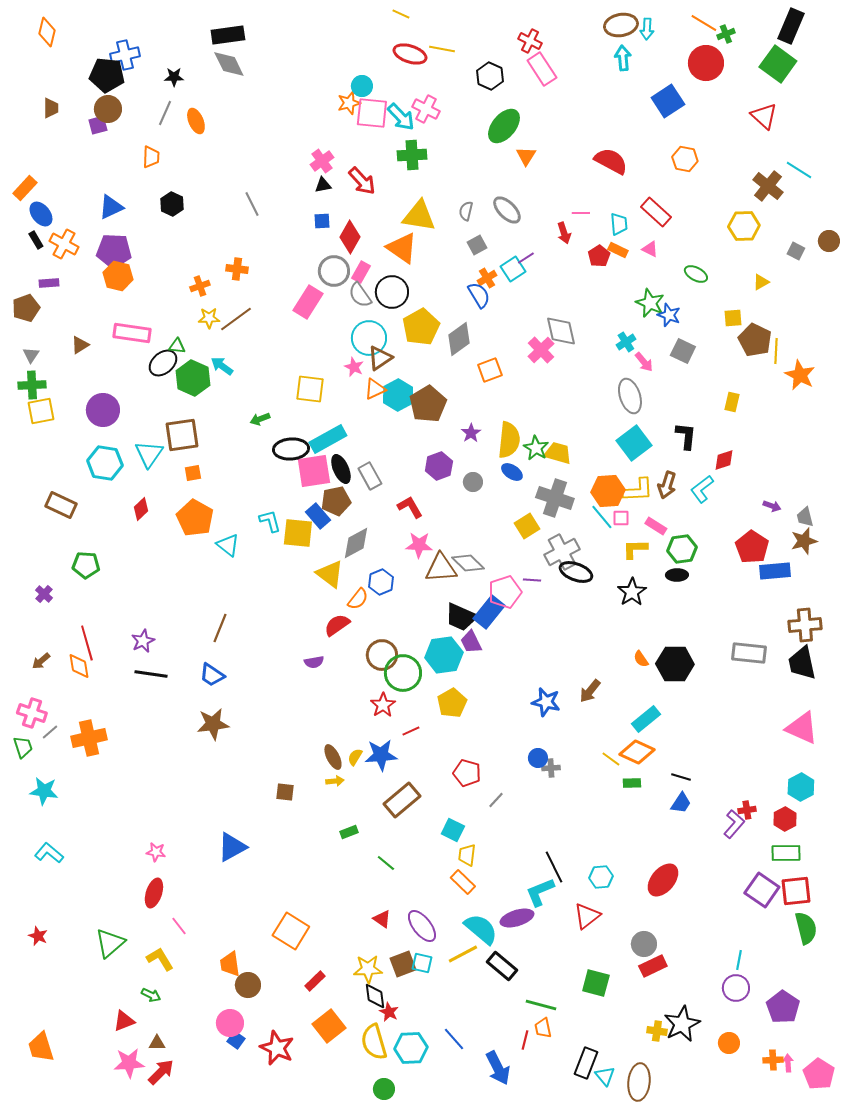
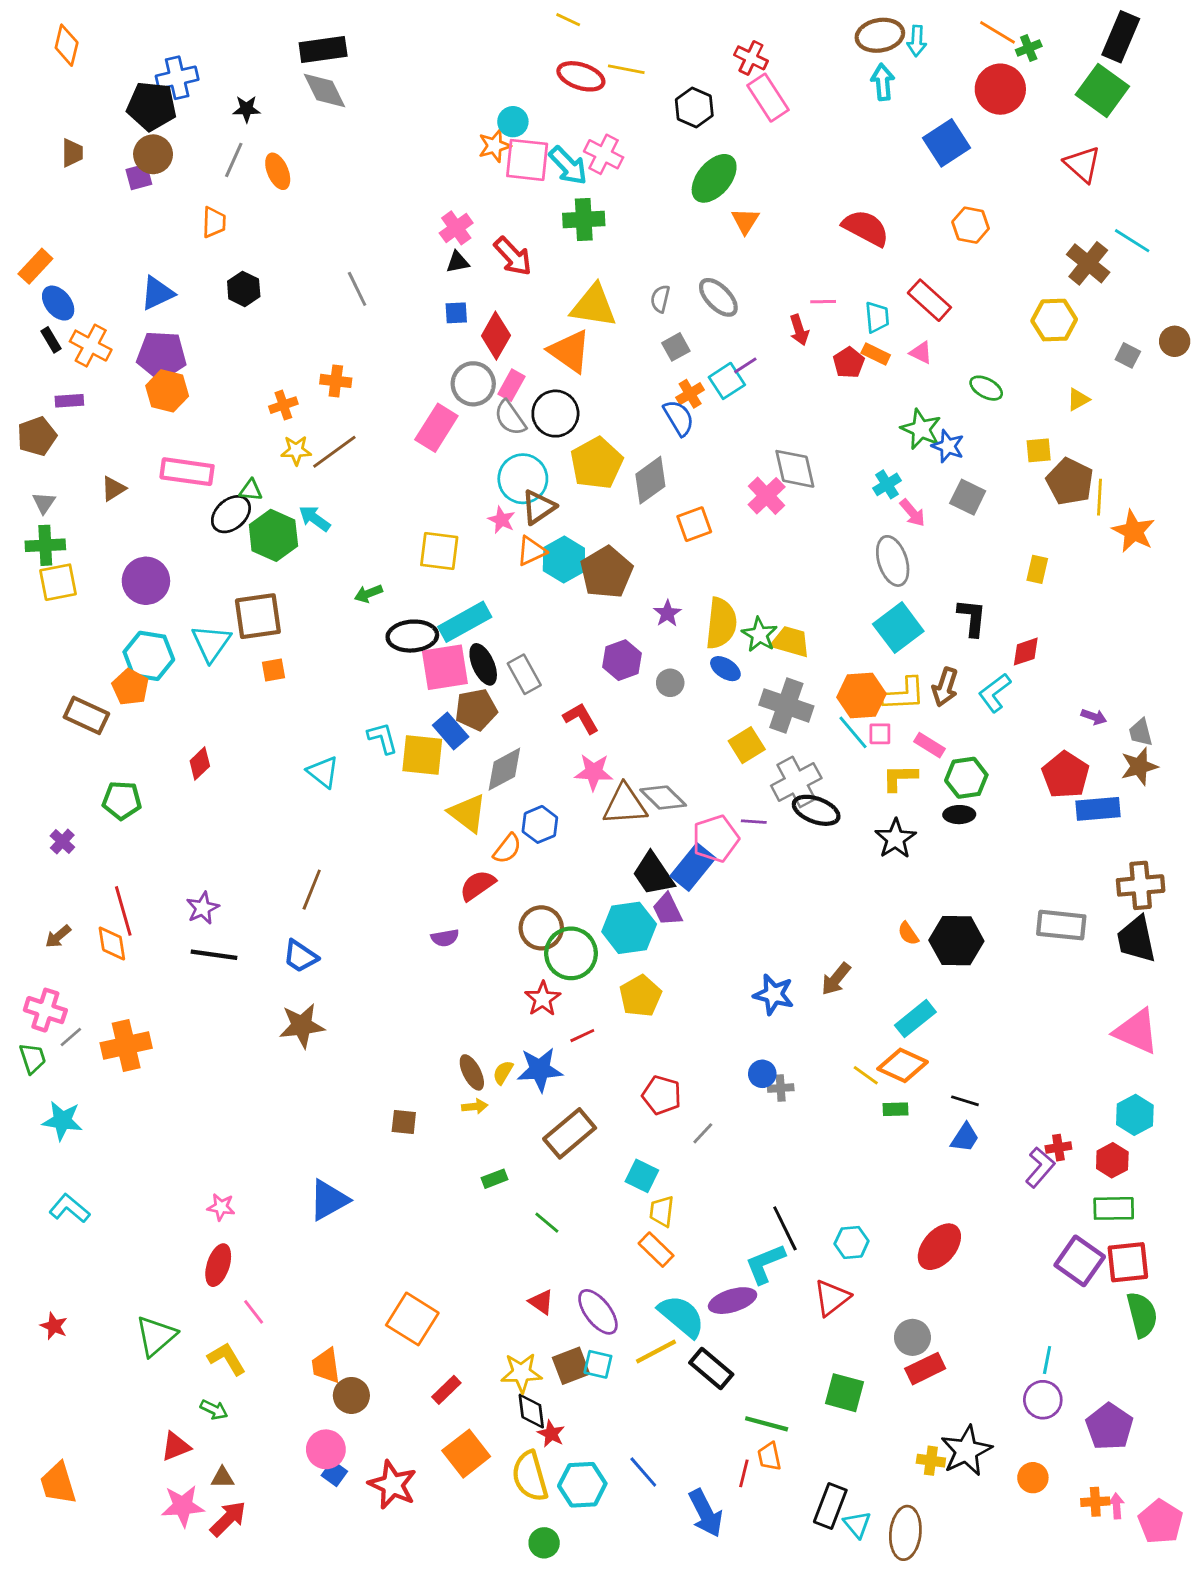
red diamond: (141, 509) -> (200, 764), moved
orange pentagon: (195, 518) -> (130, 687), moved, size x0.7
black trapezoid: (461, 617) -> (653, 874), turned 32

